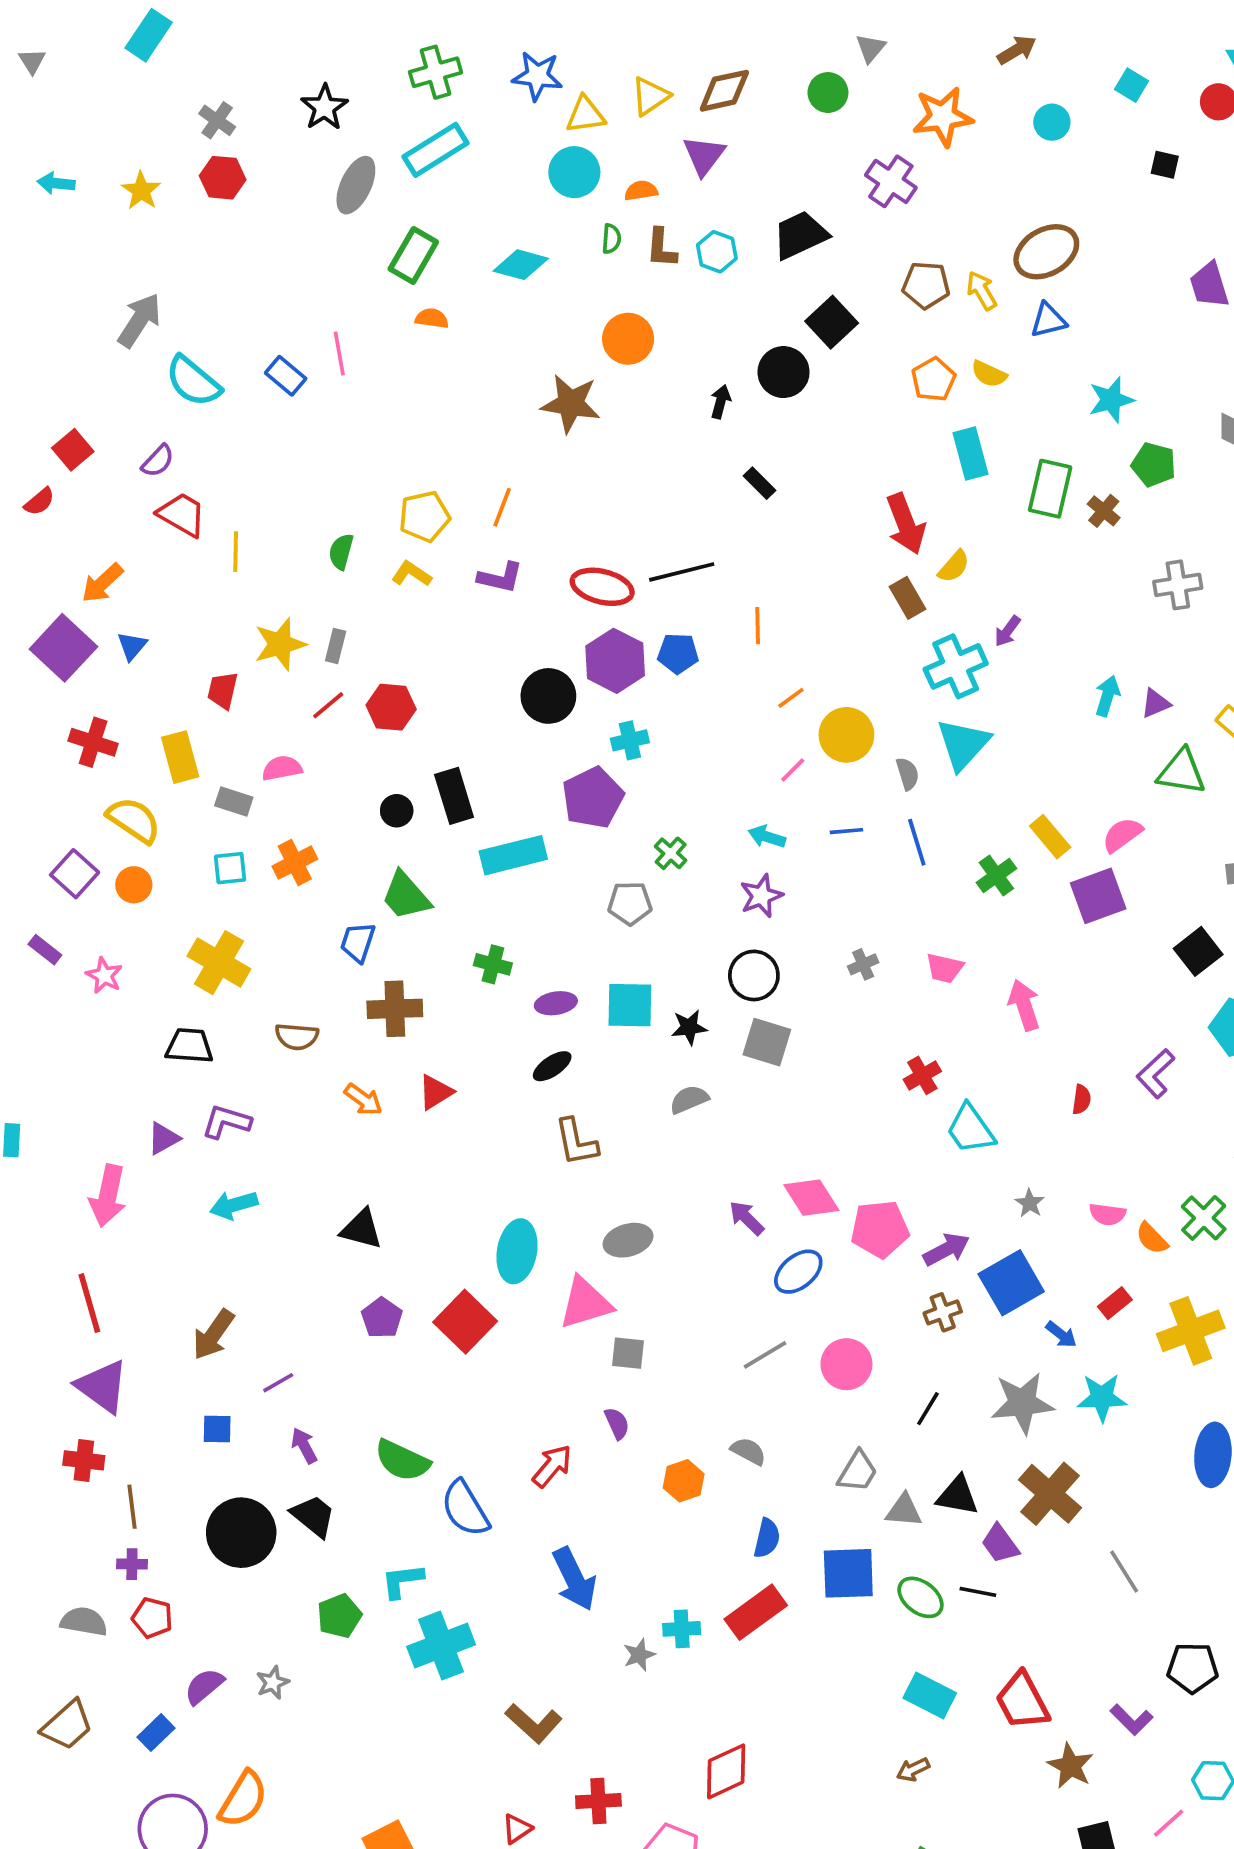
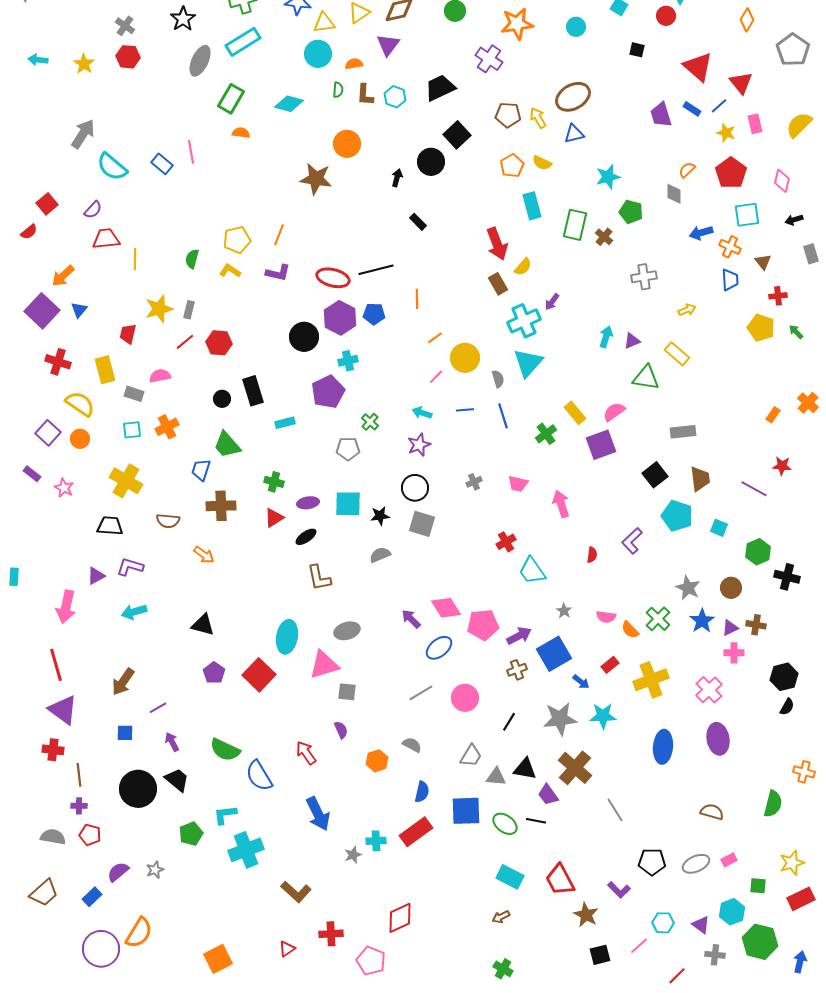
red trapezoid: (182, 515) -> (106, 239), turned -36
cyan rectangle: (513, 855) -> (285, 423), size x0.6
red triangle: (436, 1092) -> (274, 518), moved
red arrow: (552, 1466) -> (306, 753), turned -75

